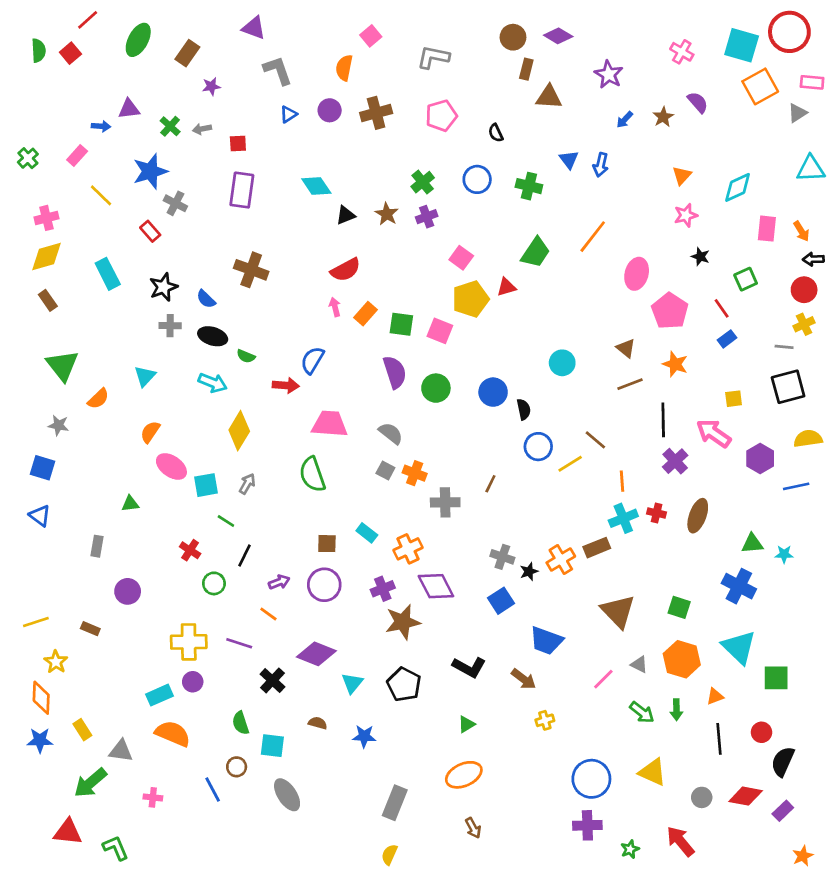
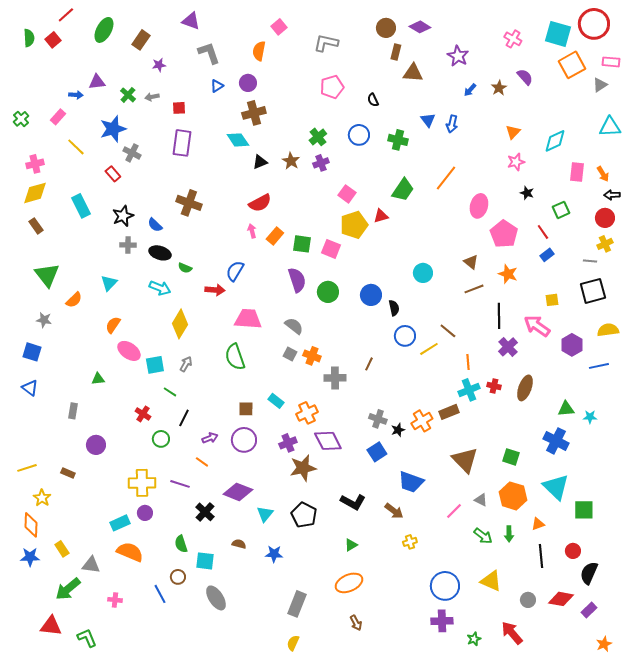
brown cross: (376, 113) -> (254, 113), moved

